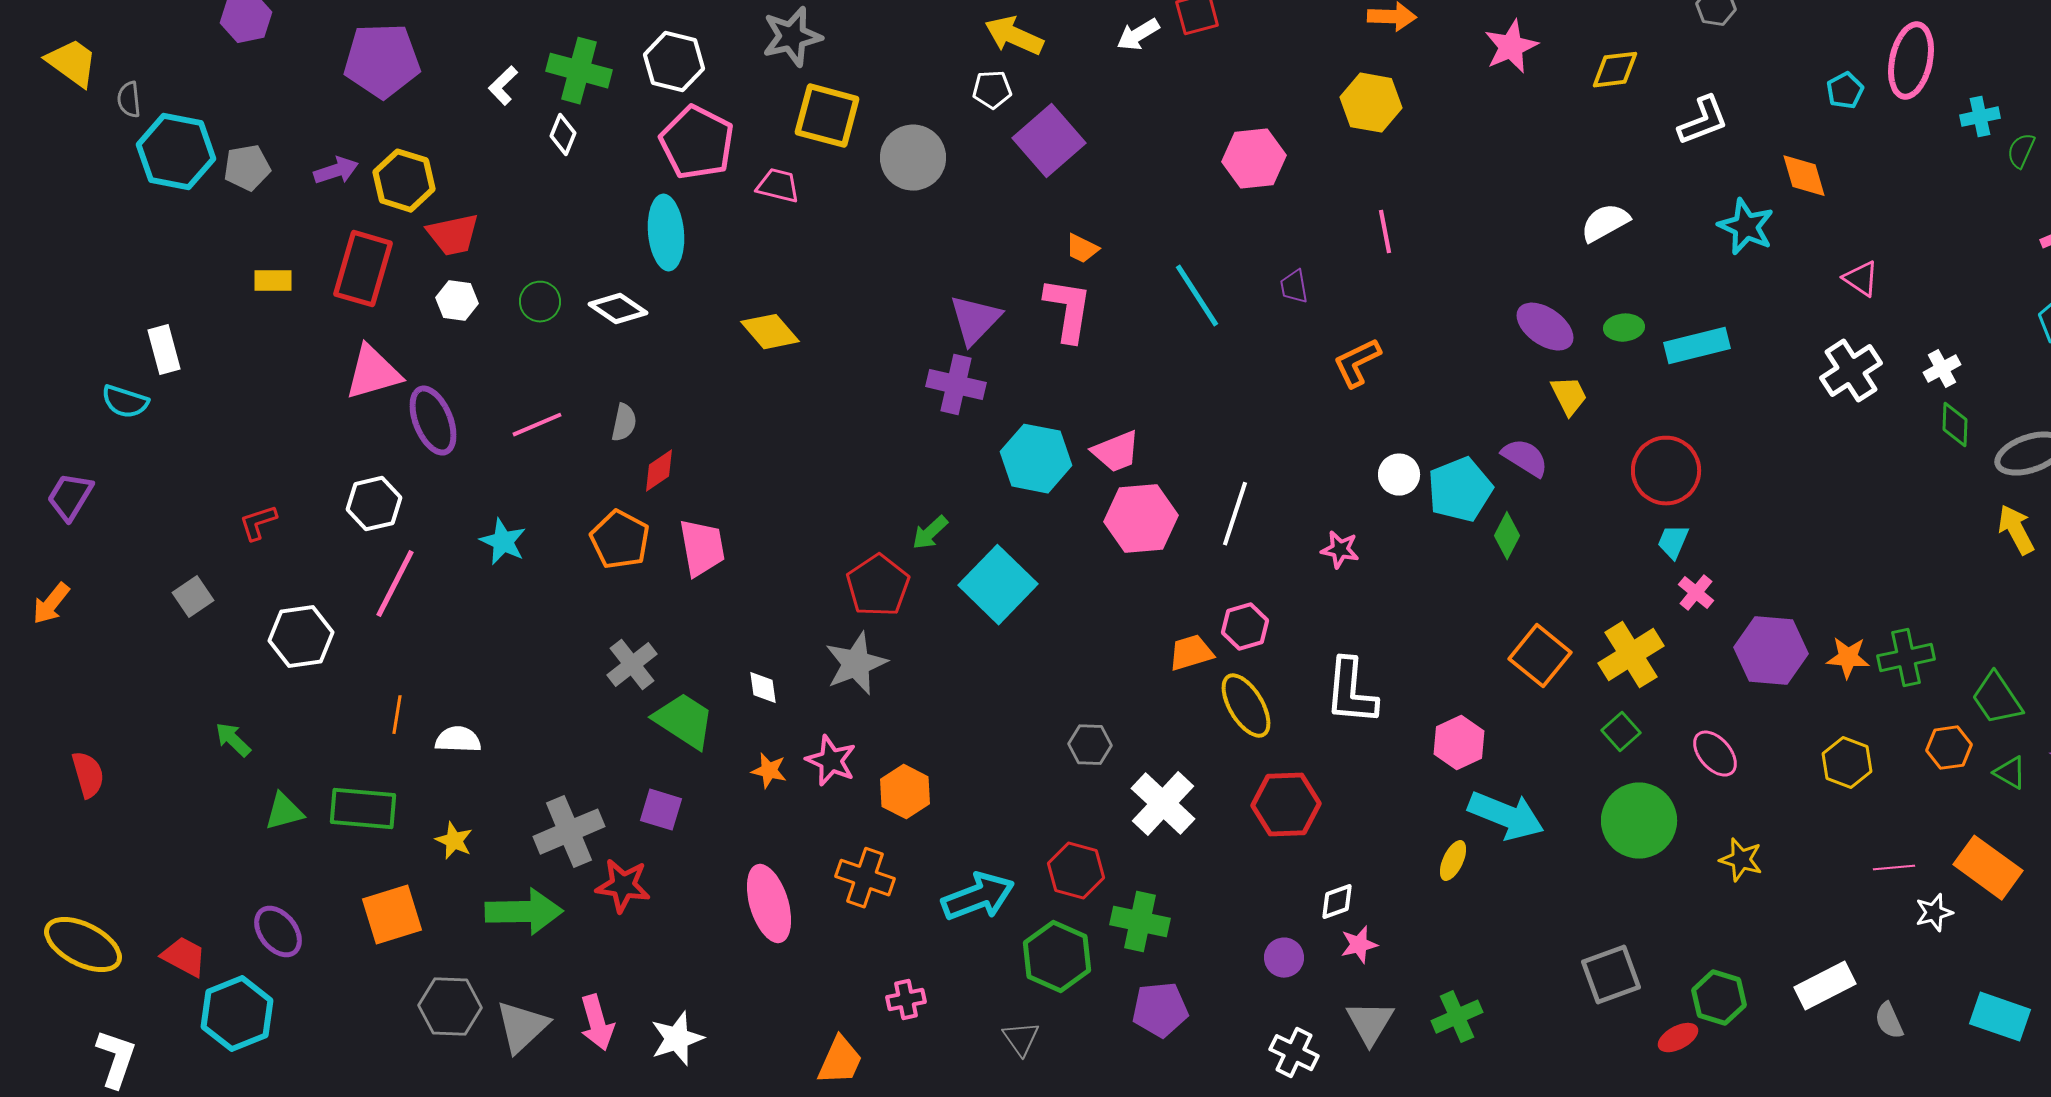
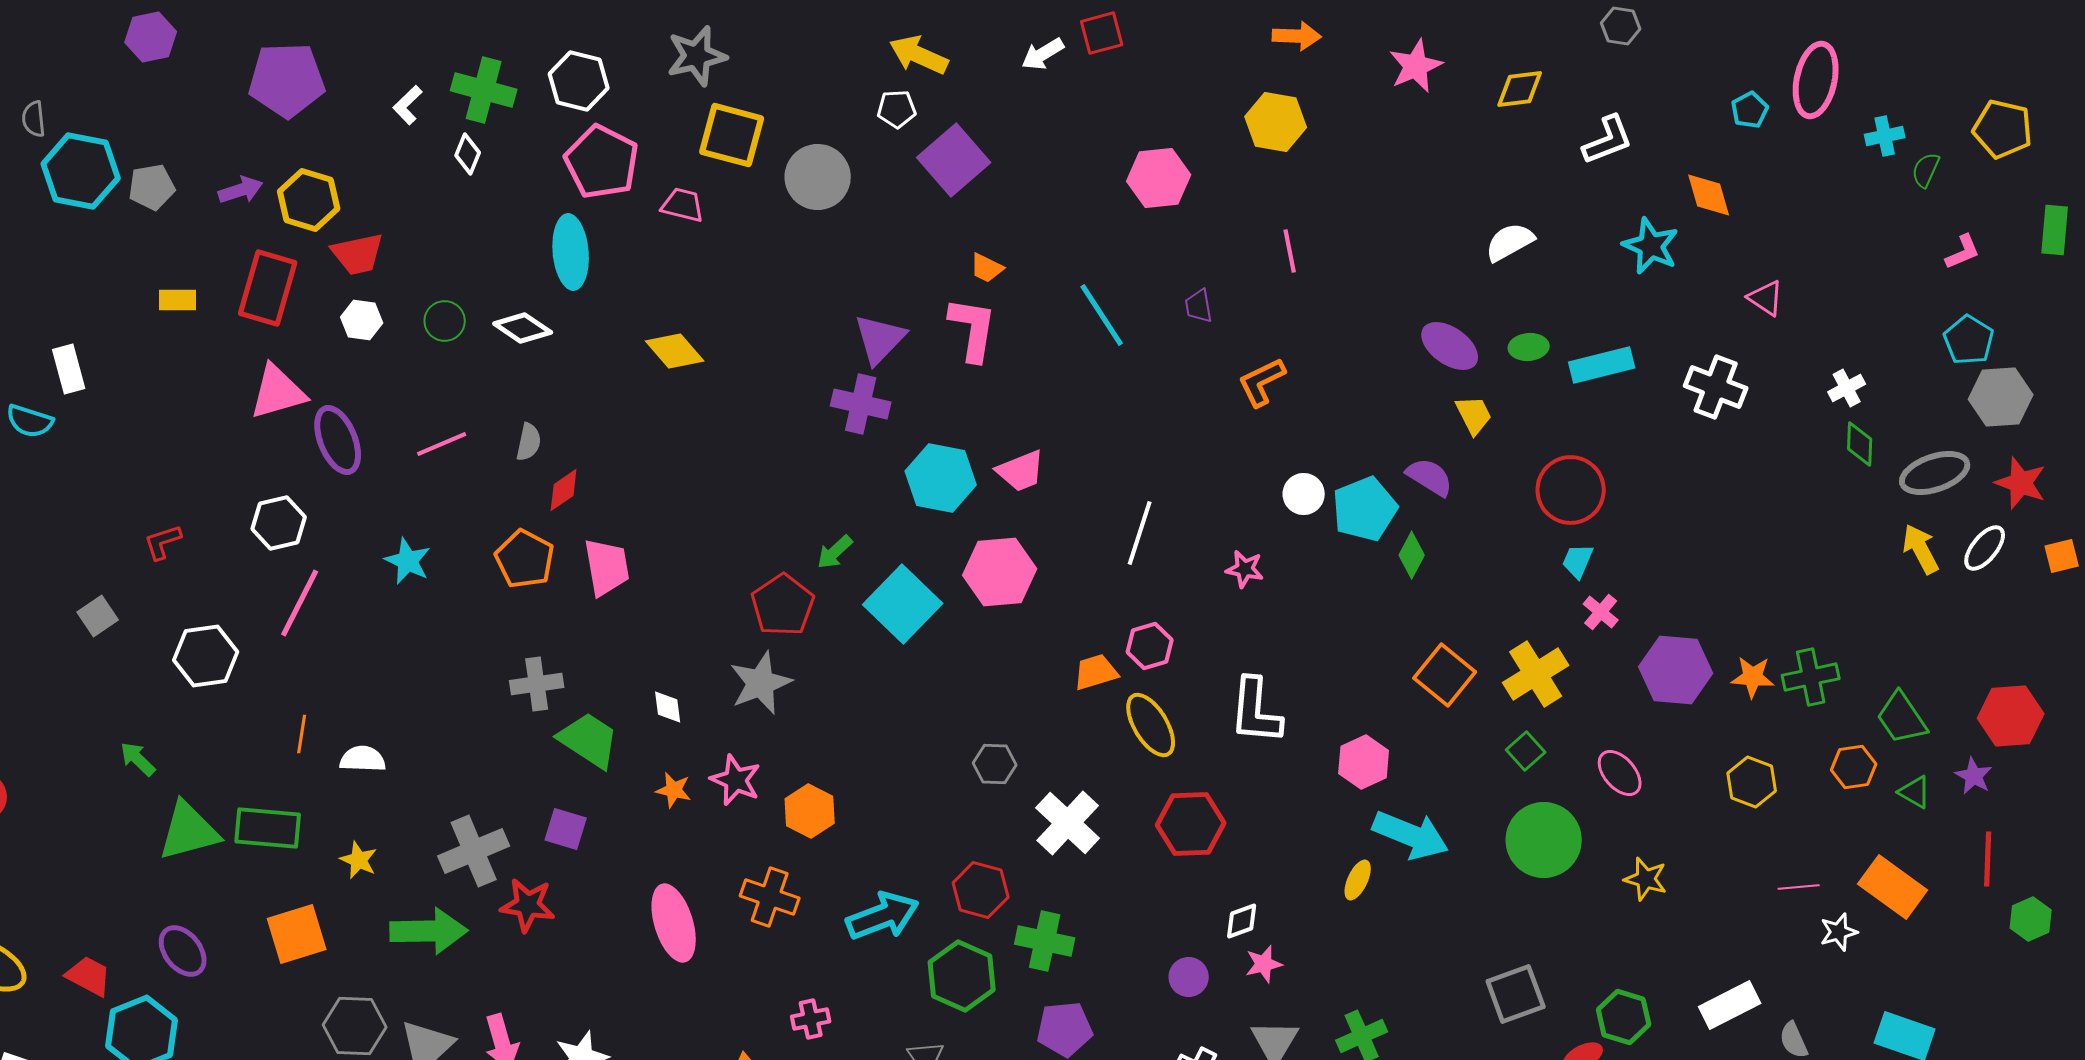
white cross: (1851, 371) -> (1716, 387), moved, turned -36
pink hexagon: (1141, 519) -> (1000, 572), moved
gray cross: (632, 665) -> (537, 684), turned 30
green triangle: (284, 812) -> (189, 831), size x1.6

